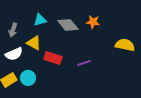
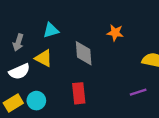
gray diamond: (68, 25) -> (84, 53), moved, turned 35
red rectangle: (53, 58) -> (79, 93), moved, turned 66
purple line: (84, 63) -> (138, 92), moved

